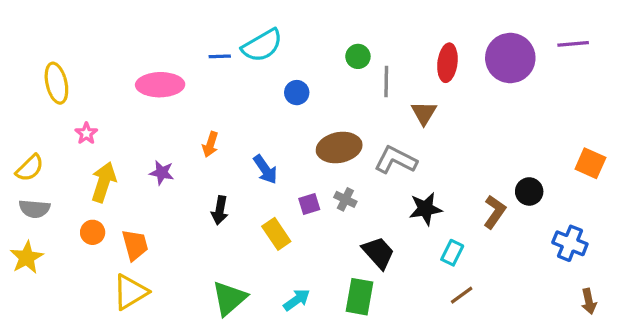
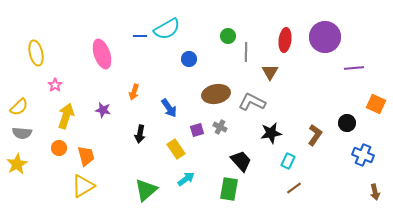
purple line: (573, 44) -> (354, 68), moved
pink ellipse: (160, 85) -> (102, 54), turned 72
black circle: (529, 191) -> (347, 123), moved
cyan arrow: (297, 300) -> (186, 179), moved

